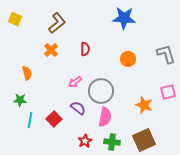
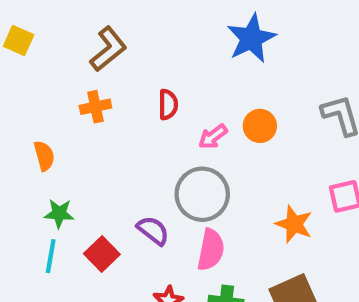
blue star: (124, 18) -> (251, 38), turned -30
orange cross: (51, 50) -> (95, 107), turned 32
pink arrow: (75, 82) -> (213, 137), moved
green star: (20, 100) -> (59, 213), moved

